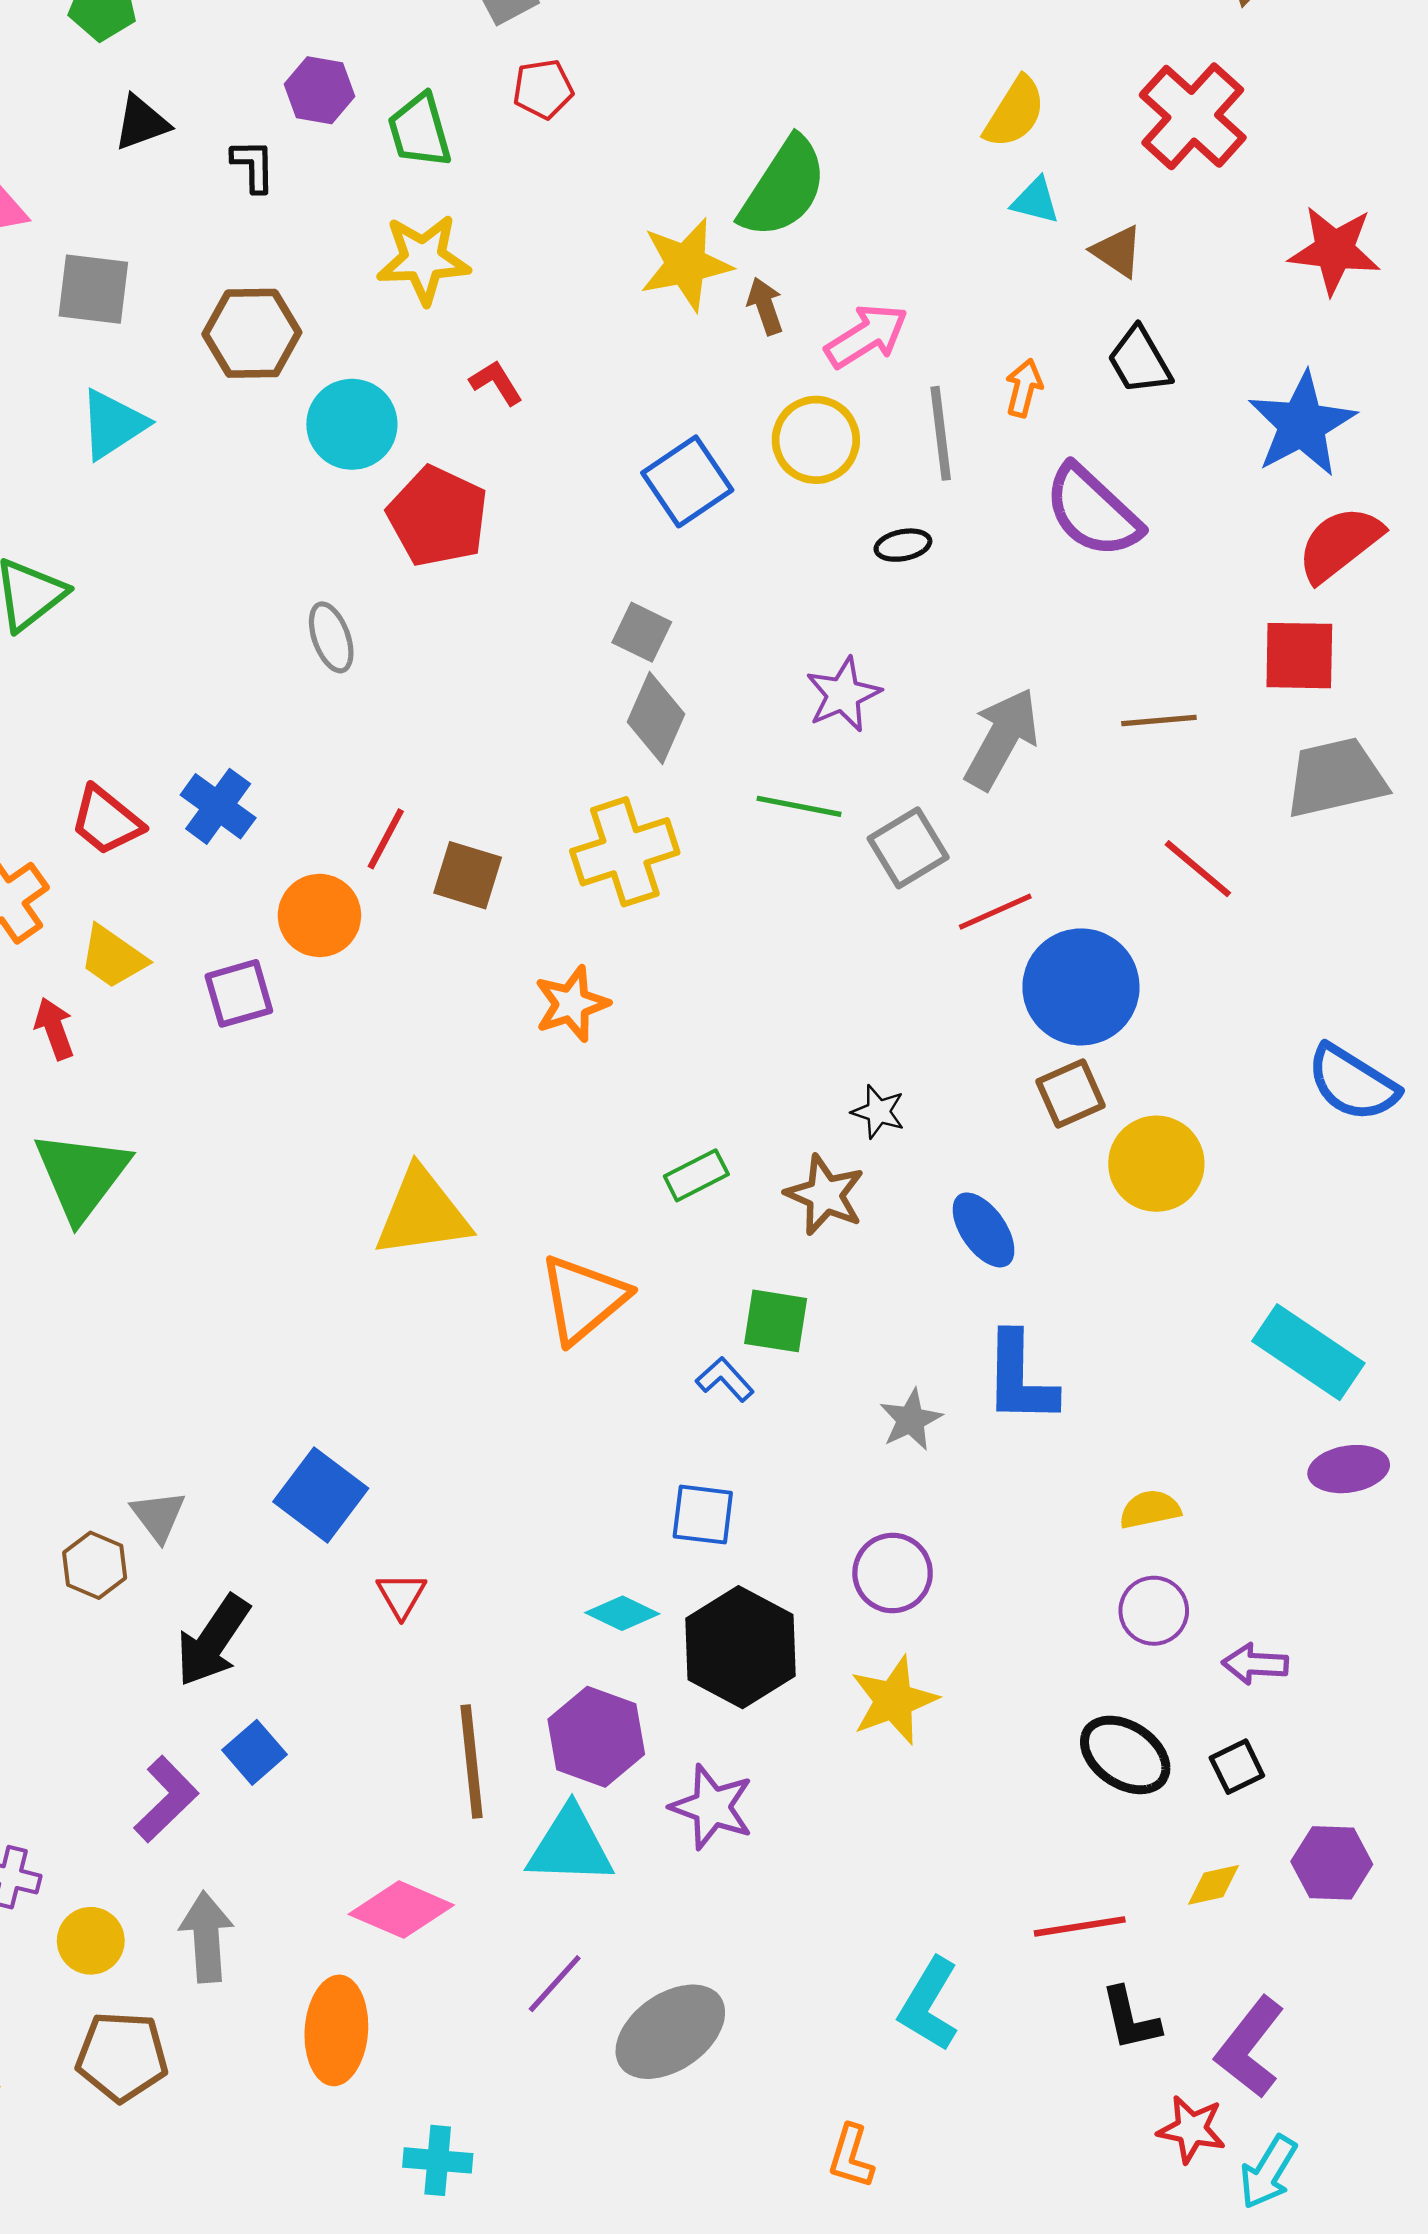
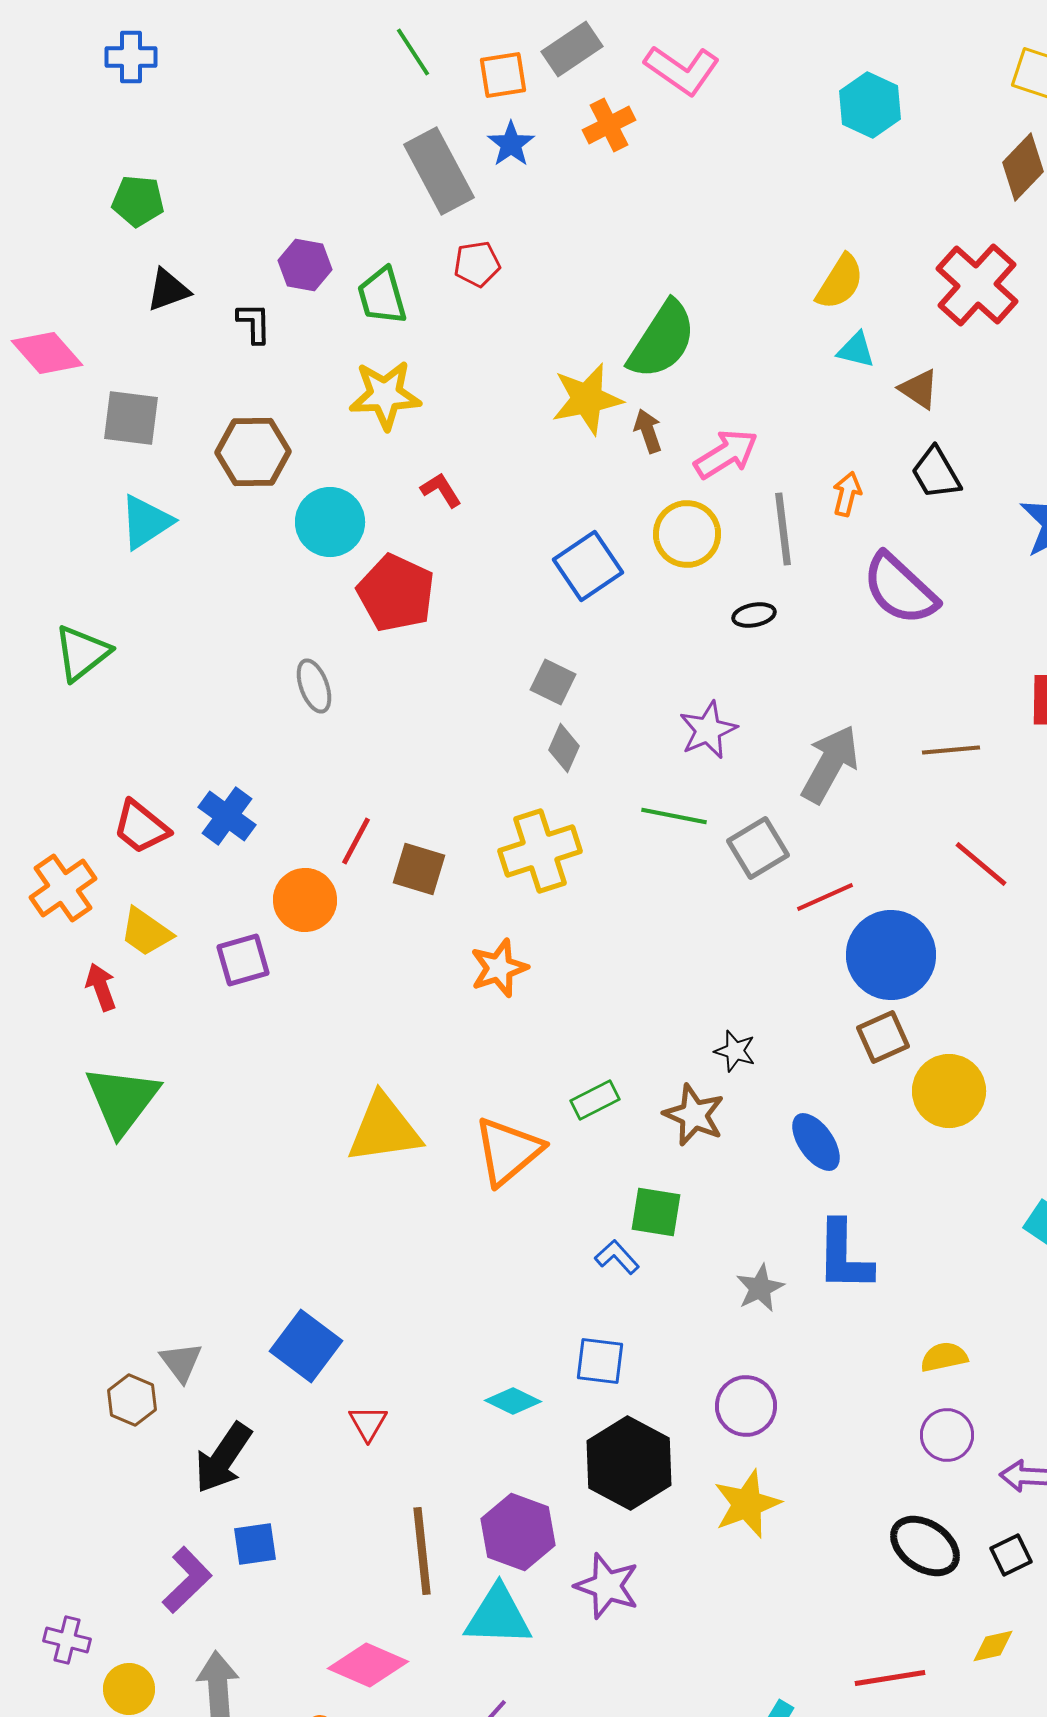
gray diamond: (656, 718) -> (564, 748), size x0.7
orange triangle: (583, 1299) -> (508, 1151), moved
cyan diamond: (622, 1613) -> (513, 1401), moved
blue square: (254, 1752) -> (255, 1544), turned 33

